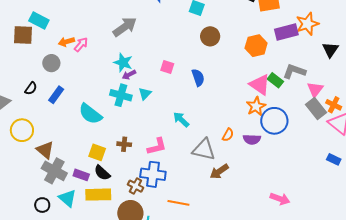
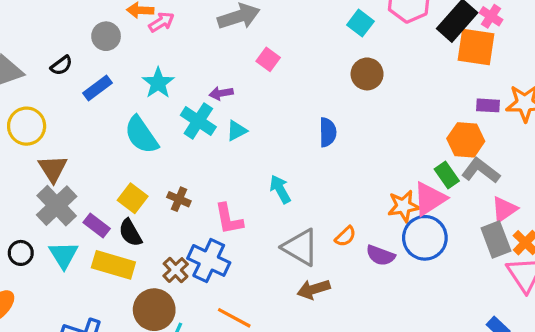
purple rectangle: (286, 32) -> (488, 105), size x0.6
orange hexagon: (256, 46) -> (466, 140), moved
cyan star: (123, 62) -> (158, 83), moved
pink square: (167, 67) -> (268, 59), moved
pink triangle: (260, 85) -> (430, 199), moved, turned 35
pink L-shape: (157, 146) -> (229, 219), turned 75

